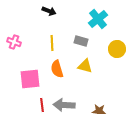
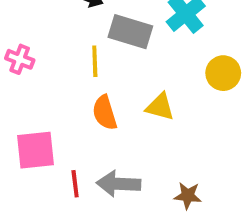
gray rectangle: (81, 41) -> (130, 32), moved, size x1.5
pink square: (30, 79) -> (36, 150), moved

